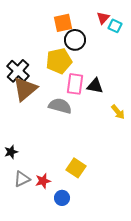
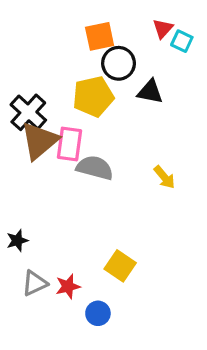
pink rectangle: (75, 84) -> (69, 144), moved
black triangle: (95, 86) -> (150, 92), moved
yellow arrow: (118, 112) -> (164, 177), moved

